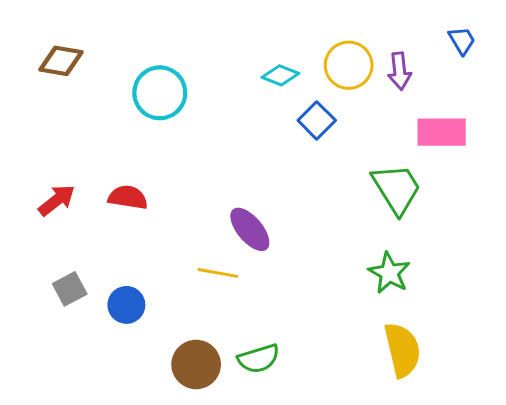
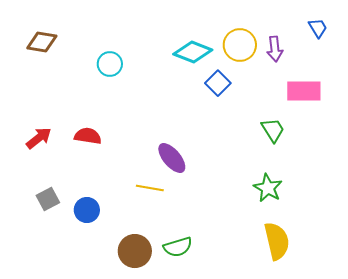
cyan diamond: (280, 75) -> (193, 52), size x1.5
cyan circle: (160, 93) -> (110, 64), size x0.7
green trapezoid: (397, 189) -> (273, 130), size x0.7

